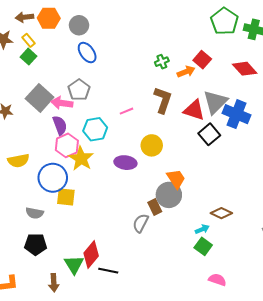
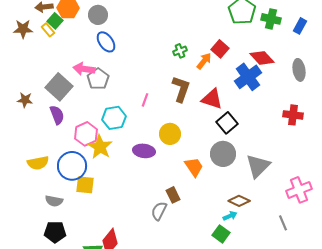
green square: (29, 57) -> (55, 21), moved
orange arrow: (186, 72) -> (204, 61), turned -30
gray triangle: (215, 102) -> (258, 166), moved
pink arrow: (62, 103) -> (84, 69), moved
pink line: (126, 111) -> (145, 100), turned -48
blue cross: (237, 114) -> (248, 77), moved, turned 32
purple semicircle: (60, 125) -> (57, 115), moved
yellow semicircle: (18, 161) -> (38, 163), moved
gray circle: (169, 195) -> (223, 154), moved
cyan arrow: (202, 229) -> (230, 216), moved

